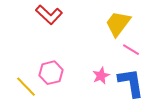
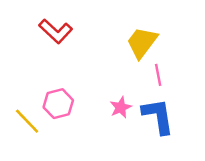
pink line: (131, 50) -> (158, 75), turned 48

